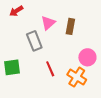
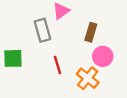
brown rectangle: (70, 26) -> (91, 32), moved

